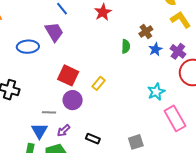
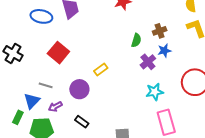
purple cross: (178, 51) -> (148, 62), moved
red square: (68, 75) -> (58, 53), moved
purple circle: (73, 100) -> (79, 89), moved

